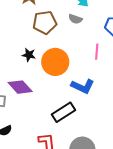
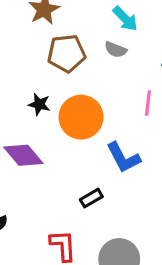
blue L-shape: (83, 86) -> (123, 158), turned 35
black rectangle: (64, 112) -> (91, 198), size x0.6

